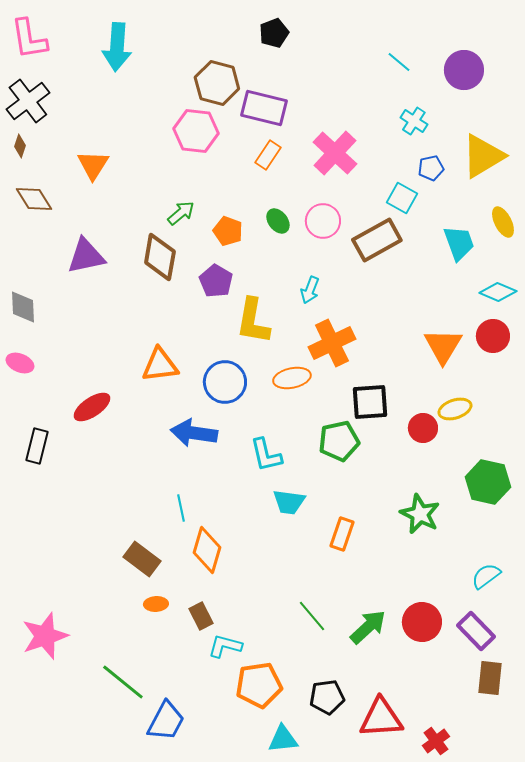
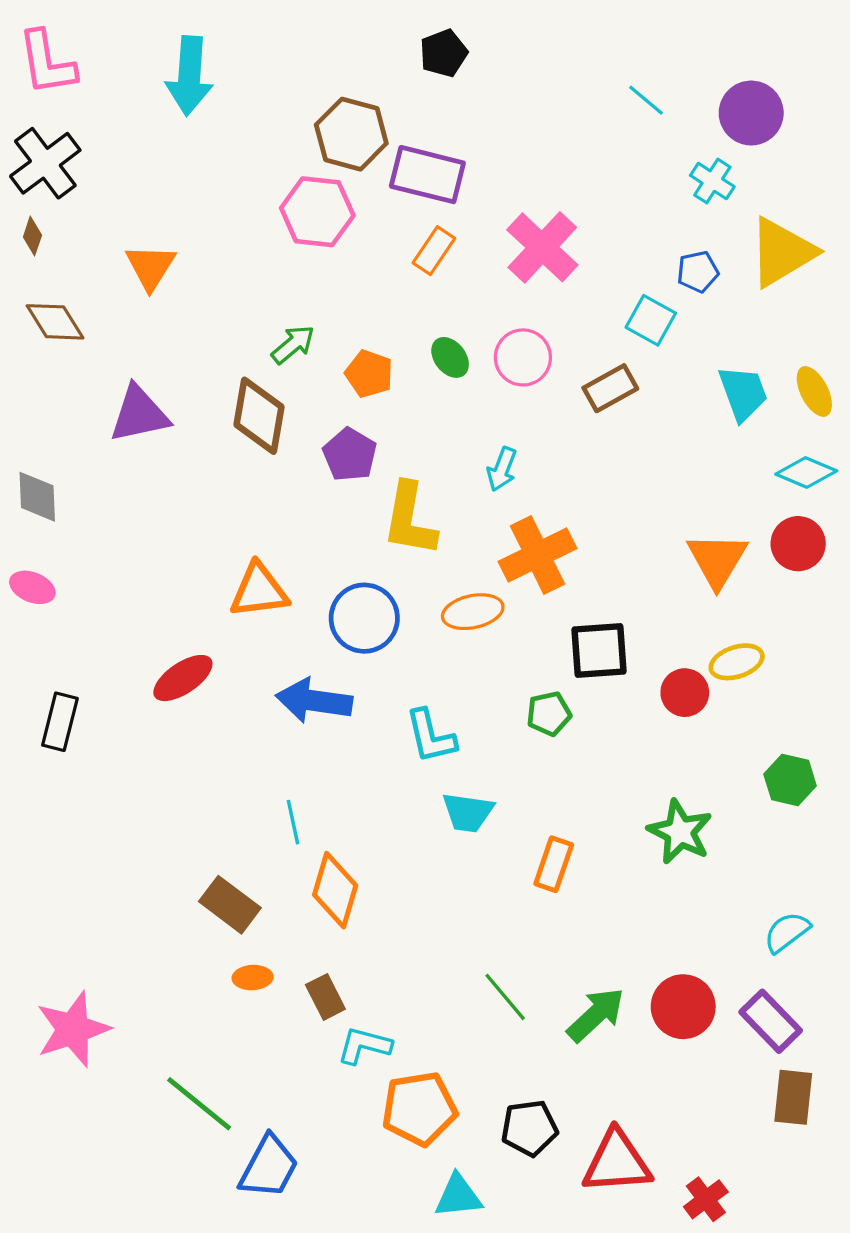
cyan cross: (414, 121) -> (712, 181), moved
yellow ellipse: (503, 222) -> (814, 391), moved
brown rectangle: (377, 240) -> (610, 388), size x0.7
red ellipse: (92, 407) -> (183, 678), moved
green pentagon: (339, 441) -> (549, 714), size x0.7
green hexagon: (488, 482) -> (790, 780), size x0.7

